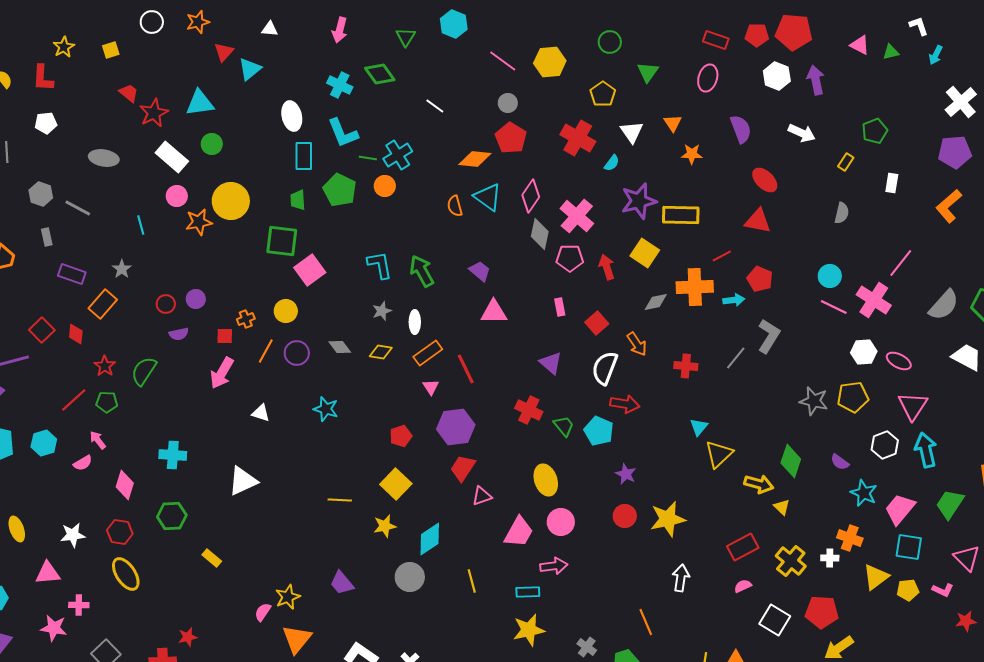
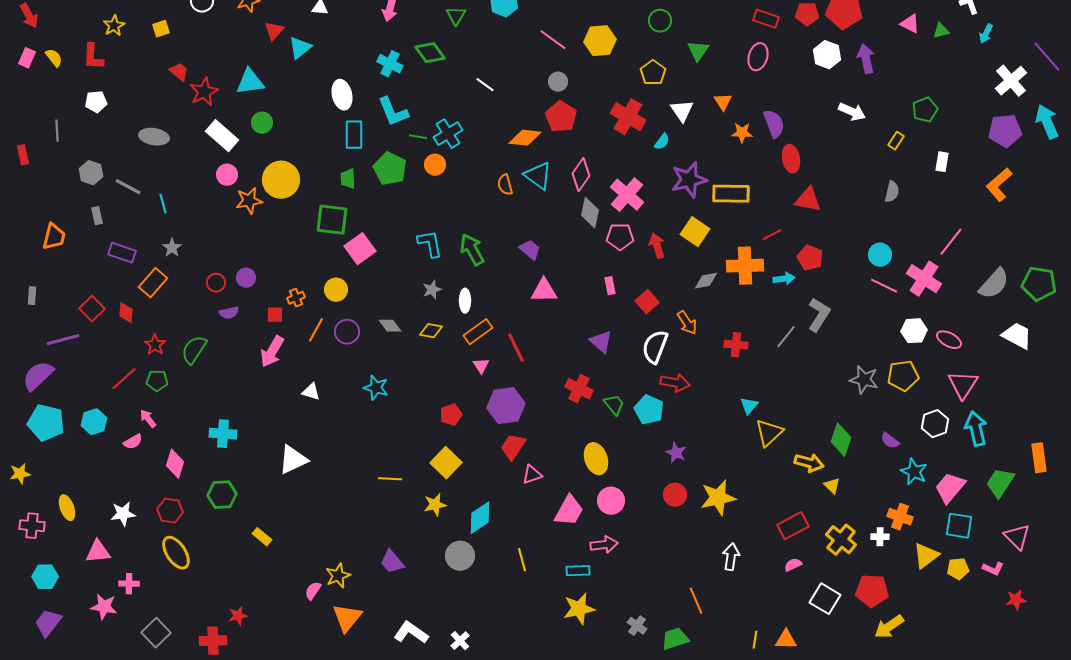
purple semicircle: (741, 129) -> (774, 124), moved
red ellipse: (765, 180) -> (791, 159), moved, turned 36
cyan line: (141, 225) -> (163, 204), moved

